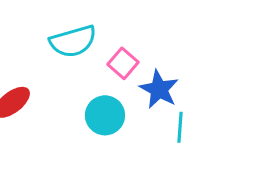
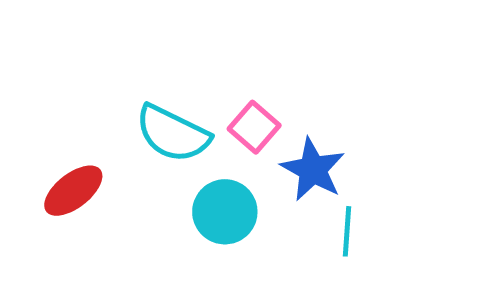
cyan semicircle: (73, 41) -> (173, 134), moved, turned 42

